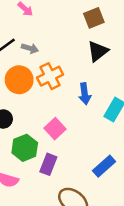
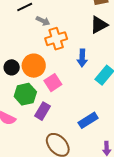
gray arrow: (30, 48) -> (43, 21), moved
orange circle: (19, 80) -> (34, 66), moved

